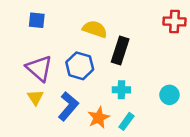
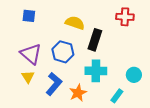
red cross: (175, 21) -> (125, 17), moved
cyan cross: (121, 90) -> (96, 71), size x1.5
cyan rectangle: (126, 121) -> (117, 96), moved

